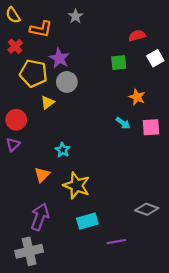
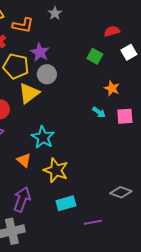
green square: (119, 63) -> (95, 56), turned 35
yellow triangle: (47, 102) -> (29, 93), size x1.6
cyan star: (63, 150) -> (43, 137), size x1.6
orange triangle: (42, 175) -> (24, 160), turned -35

